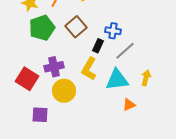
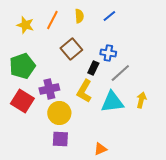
green pentagon: (42, 28) -> (22, 66), moved
orange triangle: (129, 105) -> (100, 149), moved
purple square: (40, 115) -> (60, 139), moved

